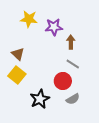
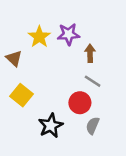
yellow star: (29, 19) -> (39, 37), moved, turned 30
brown triangle: (18, 54) -> (14, 58), moved
gray semicircle: (73, 99) -> (93, 126), turned 144

